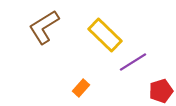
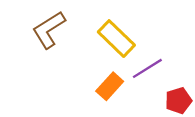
orange rectangle: (81, 88) -> (110, 86), moved, size x1.4

